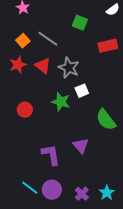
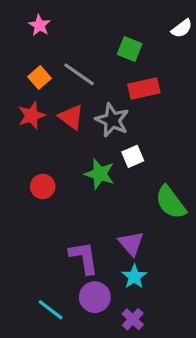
red rectangle: (108, 46) -> (144, 89), moved
purple circle: (52, 190) -> (95, 297), moved
cyan star: (107, 193) -> (134, 277), moved

